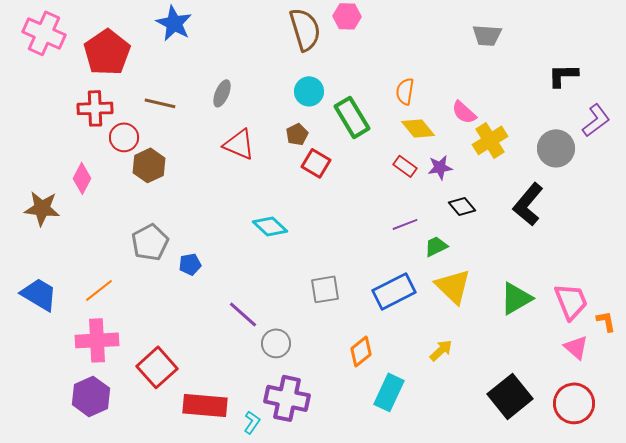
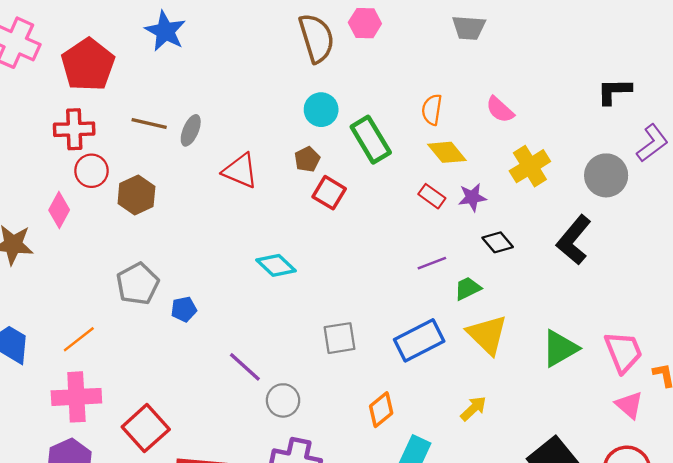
gray trapezoid: (487, 35) -> (469, 28), moved
gray ellipse: (222, 93) -> (191, 130), moved
pink semicircle: (464, 112) -> (500, 110), moved
red circle: (124, 137) -> (91, 171), moved

